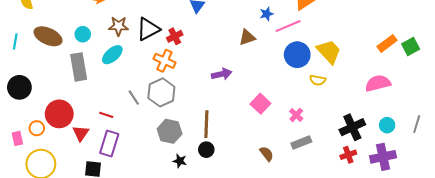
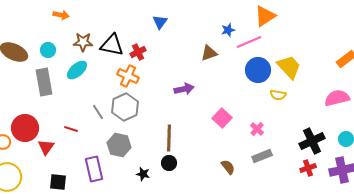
black triangle: (148, 29) -> (112, 45), turned 40
gray hexagon: (170, 131) -> (119, 145), moved
purple rectangle: (109, 144) -> (94, 169), moved, turned -30

